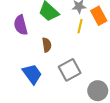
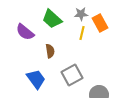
purple semicircle: (21, 25) -> (25, 32), turned -36

